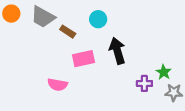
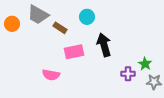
orange circle: (11, 14) -> (12, 24), moved

